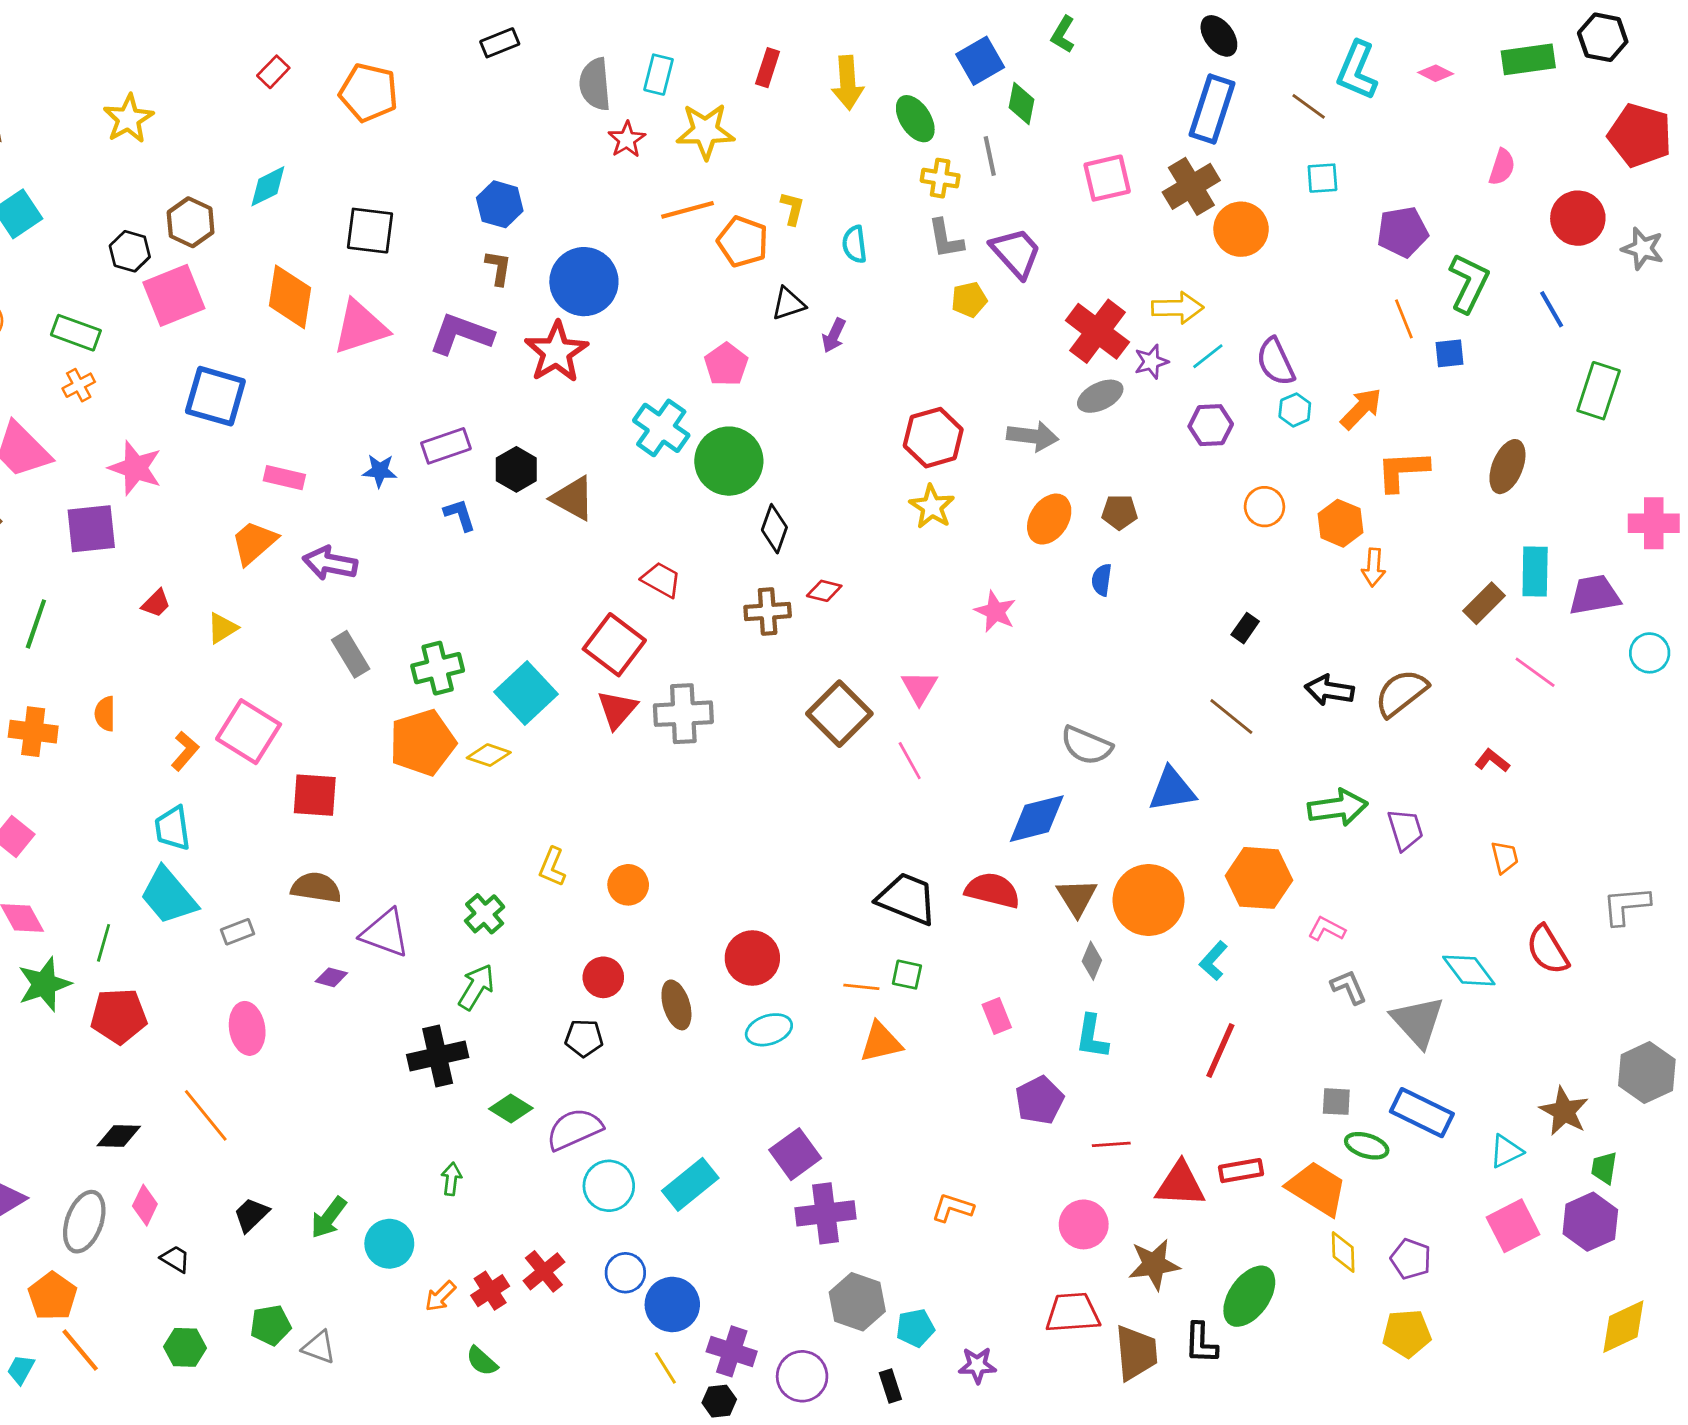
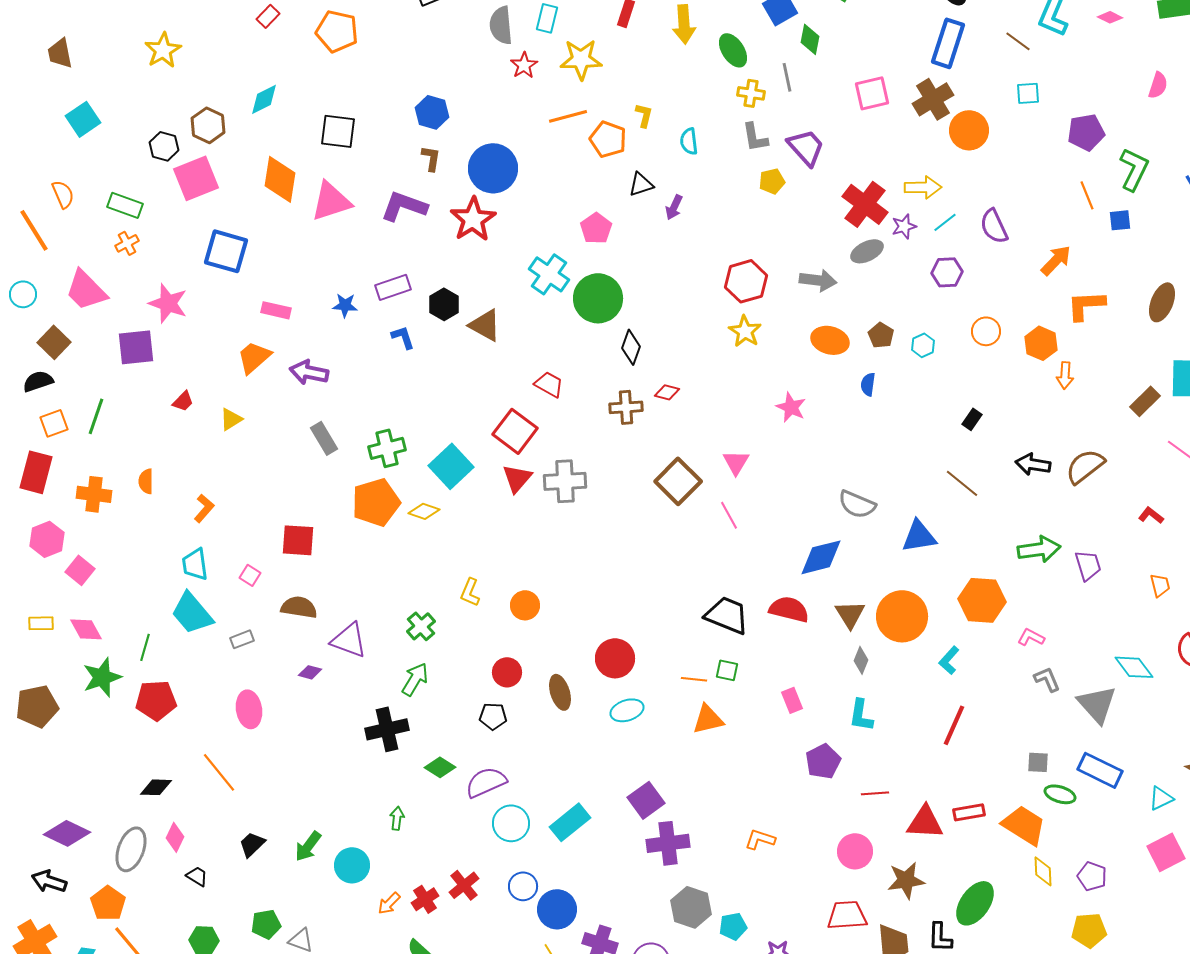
cyan hexagon: (1295, 410) -> (923, 345), moved
brown pentagon: (1120, 512) -> (881, 335), turned 30
orange ellipse: (1049, 519) -> (830, 340), turned 72
pink square: (249, 732) -> (250, 575), moved, size x0.5

